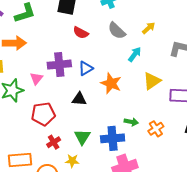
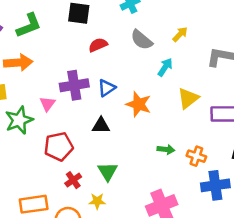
red semicircle: (81, 33) -> (98, 45), turned 133
orange cross: (156, 129) -> (196, 156), turned -35
blue cross: (113, 138) -> (215, 185), moved

